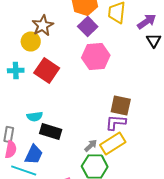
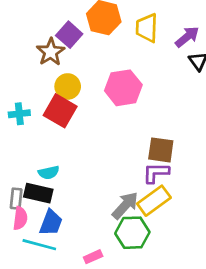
purple square: (88, 26) -> (69, 35), moved
yellow circle: (31, 42) -> (68, 86), moved
black rectangle: (51, 132) -> (38, 193), moved
gray arrow: (91, 146) -> (125, 205), size x1.6

